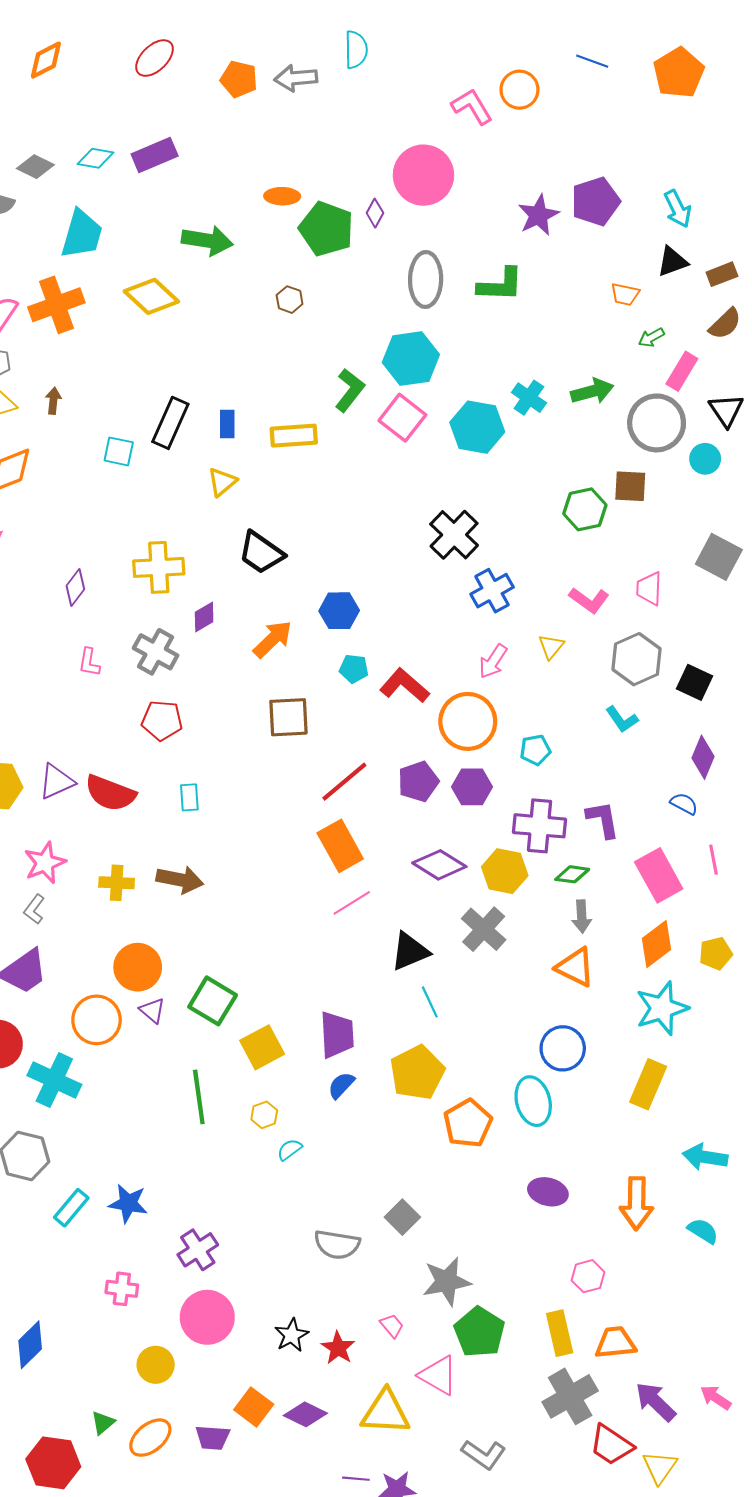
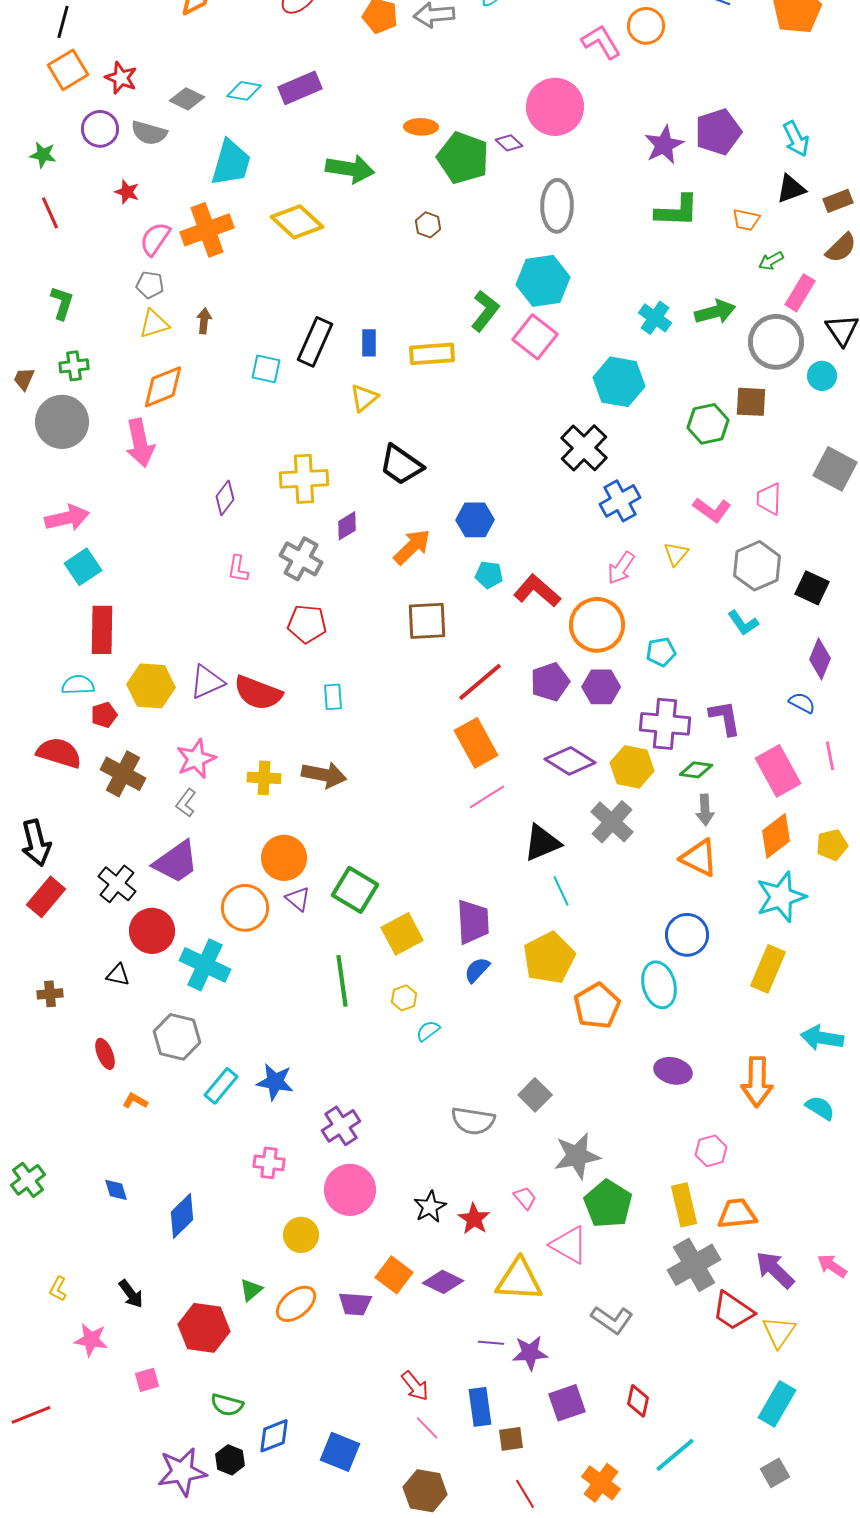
purple diamond: (375, 213) -> (509, 143), turned -76
green L-shape: (500, 285) -> (677, 211), moved
cyan hexagon: (477, 427) -> (619, 382), moved

